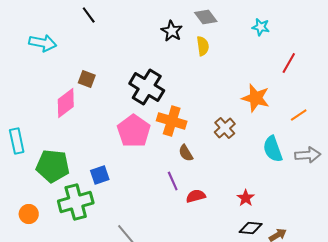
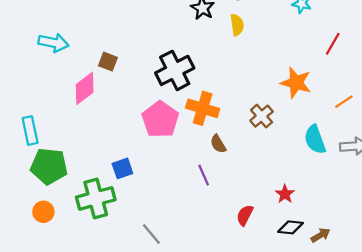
cyan arrow: (43, 43) -> (53, 43), moved
black cross: (147, 87) -> (175, 70), turned 32
green pentagon: (53, 166) -> (49, 166), moved
red semicircle: (196, 196) -> (245, 215), moved, turned -48

